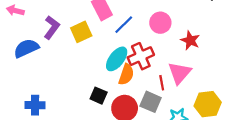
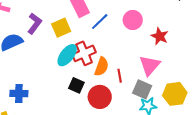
red cross: (141, 56) -> (84, 53), moved
cyan ellipse: (117, 59) -> (67, 55), moved
red line: (162, 83) -> (120, 76), moved
gray square: (151, 102) -> (142, 89), moved

